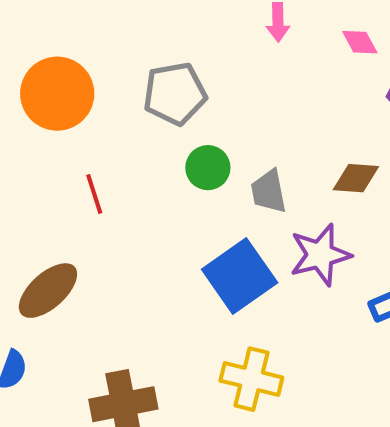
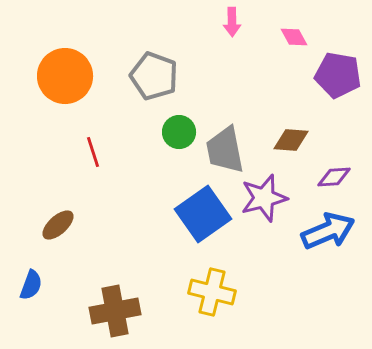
gray pentagon: (175, 94) -> (154, 76), turned 30
gray trapezoid: (269, 191) -> (225, 150), size x1.4
brown ellipse: (48, 291) -> (58, 225), size x0.7

